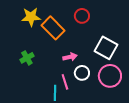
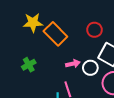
red circle: (82, 16) -> (94, 30), moved
white circle: (82, 73) -> (90, 68), moved

